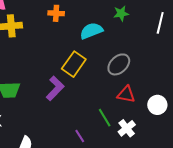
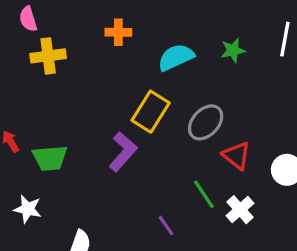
green star: (121, 13) -> (233, 50), moved
gray ellipse: (119, 64) -> (206, 122), moved
red triangle: (126, 94) -> (236, 156), turned 30

